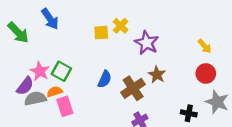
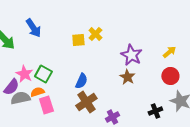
purple star: (147, 43) -> (131, 55), moved
yellow arrow: (205, 46) -> (169, 52), turned -88
brown cross: (133, 88) -> (86, 102), moved
black cross: (189, 113) -> (155, 111), turned -32

